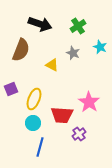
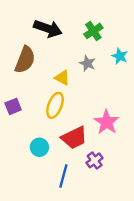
yellow ellipse: (34, 99) -> (55, 105), moved
red trapezoid: (62, 115) -> (74, 138), turned -30
blue line: (40, 147) -> (63, 176), moved

